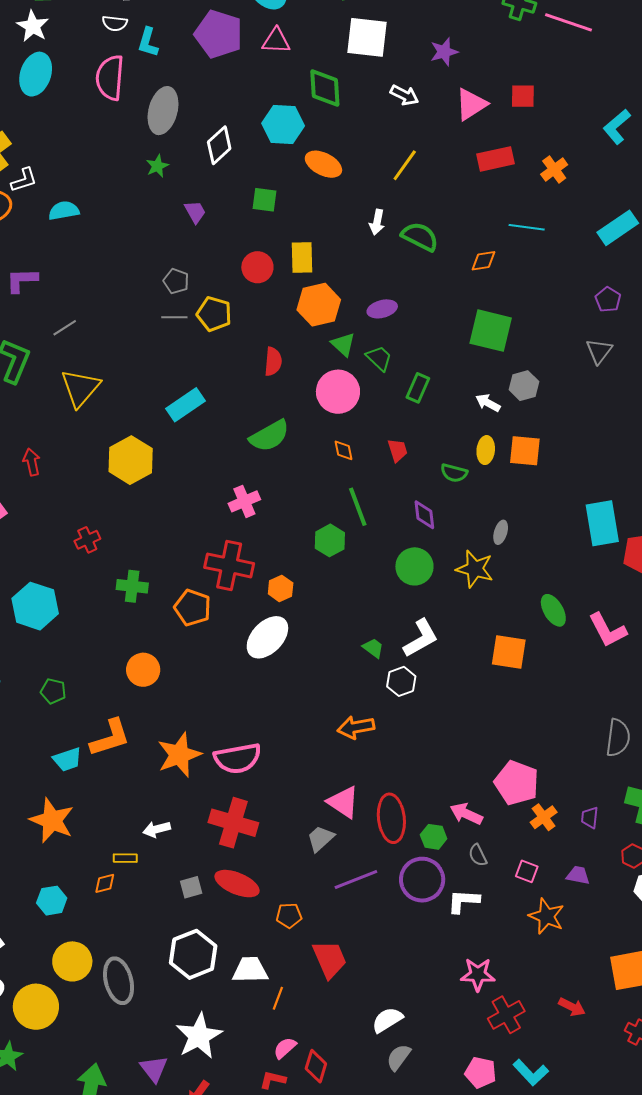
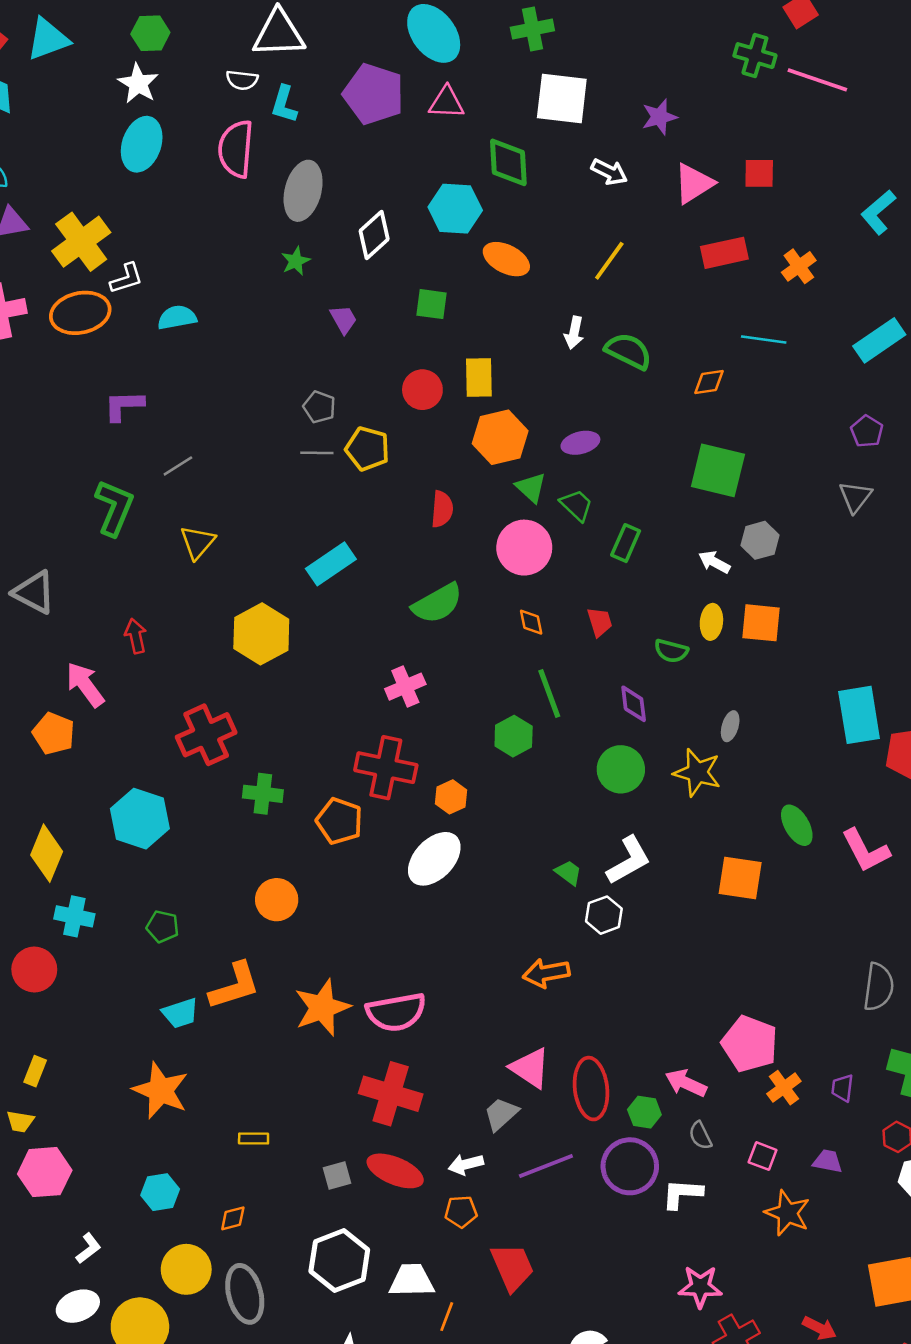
yellow triangle: (80, 388) -> (198, 542), size x0.7
red cross: (87, 540) -> (206, 735), size x1.8
white arrow: (157, 829) -> (466, 1164), moved
orange diamond: (105, 883) -> (233, 1218), moved

